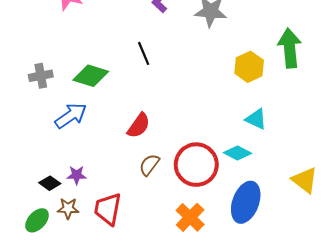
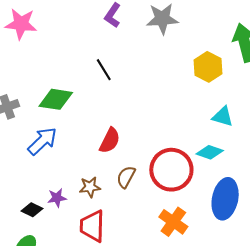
brown star: (68, 208) -> (90, 187), moved

